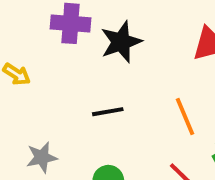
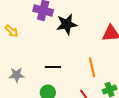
black line: (108, 112) -> (53, 67), moved

